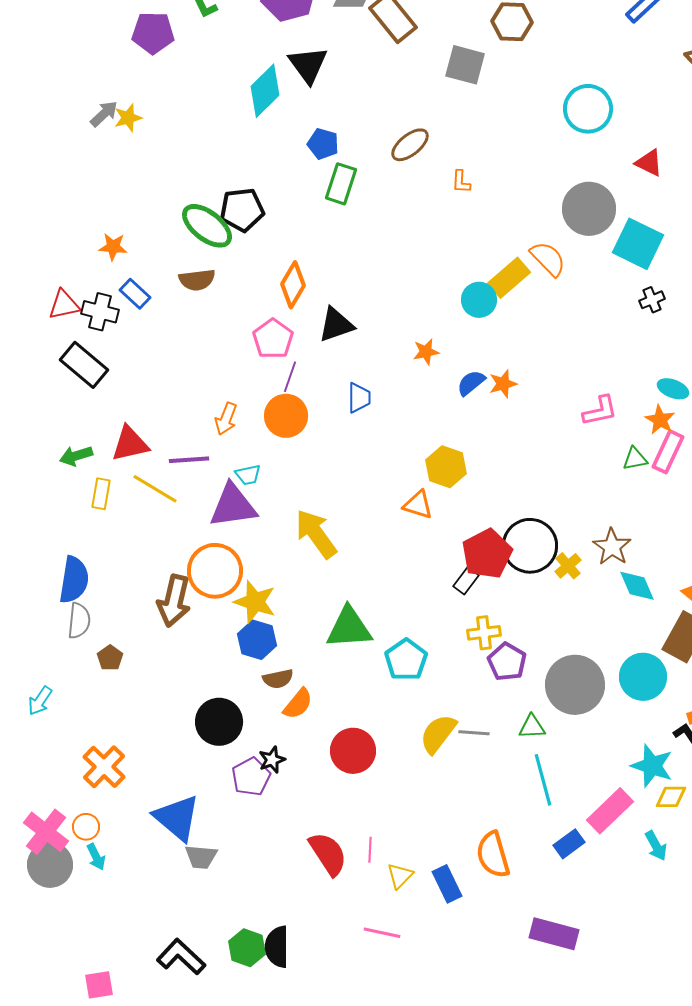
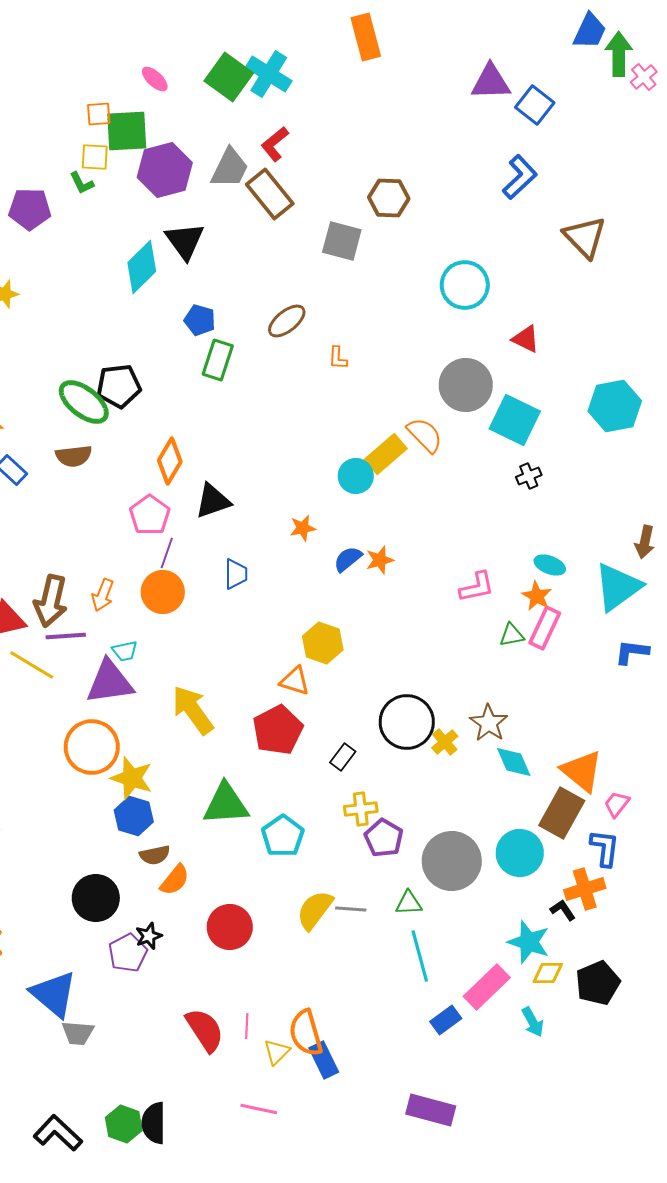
red pentagon: (487, 554) -> (278, 730), moved
brown arrow: (174, 601) -> (51, 601), moved
orange semicircle: (493, 855) -> (306, 1033), moved

